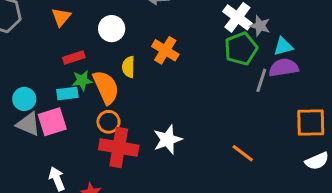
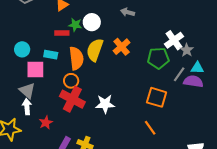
green pentagon: (241, 49) -> (158, 58), moved
yellow semicircle: (128, 67) -> (95, 50), size x1.6
green star: (82, 80) -> (75, 25), moved
gray line: (261, 80) -> (179, 74), moved
orange square: (311, 122) -> (157, 97), moved
gray triangle: (28, 124) -> (27, 91), moved

